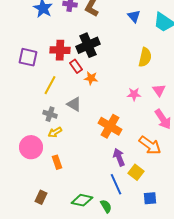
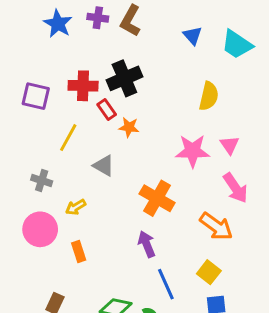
pink star: (134, 94) -> (193, 151), size x1.6
gray cross: (50, 114) -> (42, 180), moved
purple arrow: (119, 157) -> (147, 244), moved
yellow square: (136, 172) -> (209, 272), moved

